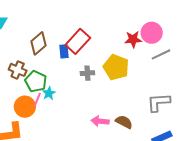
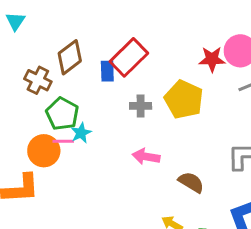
brown cross: (18, 70) -> (38, 80), moved
pink line: (37, 100) -> (63, 141), turned 64
pink arrow: (100, 121) -> (146, 157), moved

